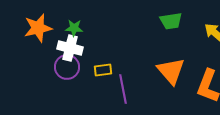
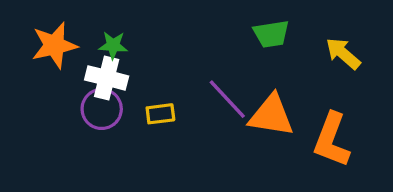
orange triangle: (171, 71) -> (271, 115), turned -40
purple line: (123, 89) -> (227, 99), moved, turned -32

